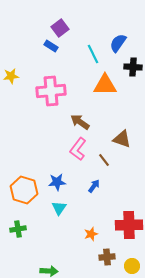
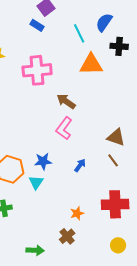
brown triangle: (122, 139) -> (116, 137), moved
brown line: (104, 160) -> (113, 160), moved
cyan triangle: (59, 208) -> (36, 182), moved
brown cross: (107, 257) -> (67, 236), moved, turned -35

